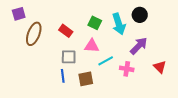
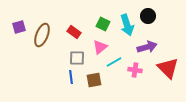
purple square: (19, 14) -> (19, 27), moved
pink triangle: (92, 46) -> (100, 47), turned -42
purple arrow: (139, 46) -> (147, 47), turned 30
red triangle: (160, 67) -> (168, 68), size x1.6

